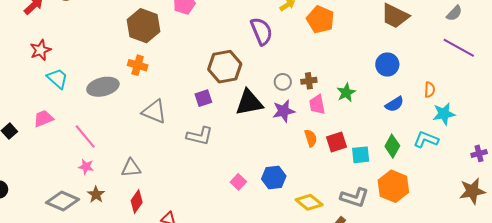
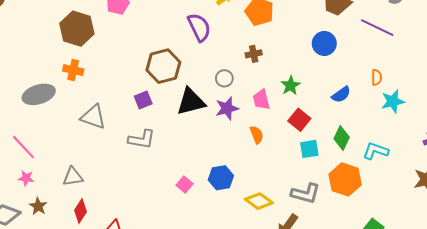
purple line: (459, 48) -> (377, 28), moved
blue circle: (387, 65) -> (324, 43), moved
brown cross: (309, 81) -> (254, 54), moved
cyan L-shape: (426, 140) -> (376, 151), moved
red square: (337, 142) -> (299, 120), moved, turned -30

